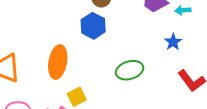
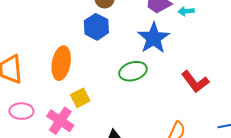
blue star: (173, 42) -> (154, 38), moved, size x1.8

